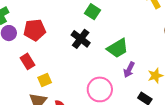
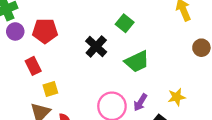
green square: (93, 12) -> (125, 23), moved
purple arrow: (129, 70) -> (140, 102), moved

